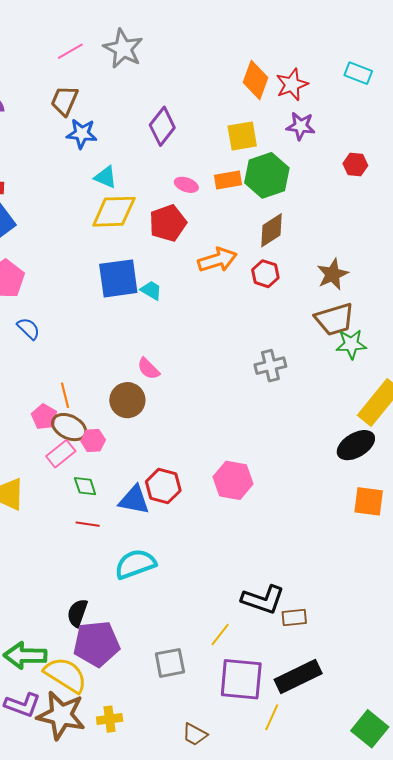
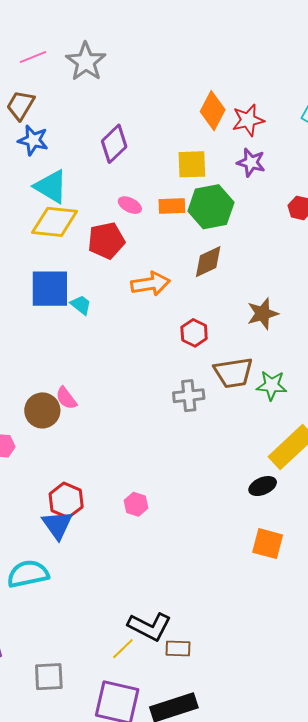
cyan triangle: (106, 177) -> (51, 187), size x1.5
red hexagon: (265, 274) -> (194, 333), moved
brown trapezoid: (335, 319) -> (233, 373), moved
pink semicircle: (148, 369) -> (66, 398), moved
black ellipse: (356, 445) -> (263, 486), size x0.7
pink hexagon: (233, 480) -> (136, 504), size x0.6
blue triangle: (134, 500) -> (57, 525), moved, turned 36
yellow line: (220, 635) -> (123, 649), moved

